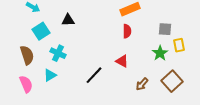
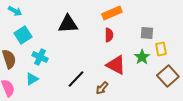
black triangle: (68, 20) -> (68, 24), moved, size x1.5
red triangle: (122, 61) -> (116, 65), moved, size x1.5
brown square: (172, 81) -> (168, 76), moved
brown arrow: (142, 84) -> (102, 88), moved

